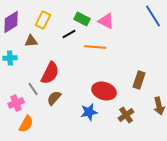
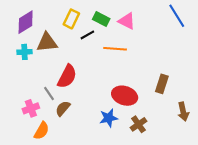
yellow rectangle: (43, 20) -> (71, 19), moved
brown triangle: (31, 41) -> (47, 42), size x1.5
cyan cross: (10, 58) -> (24, 52), moved
brown semicircle: (54, 98) -> (63, 108), moved
brown cross: (126, 115) -> (138, 124), moved

